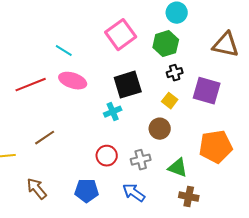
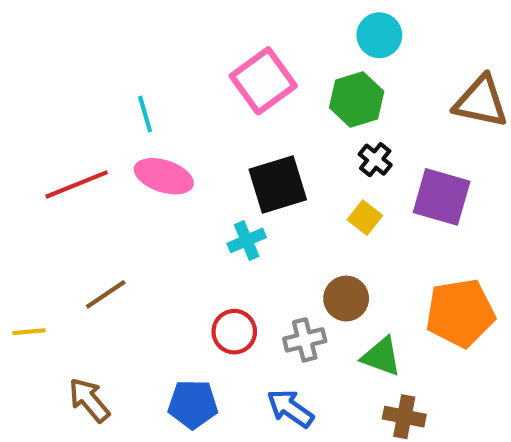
cyan line: (64, 51) -> (145, 114), turned 42
black cross: (175, 73) -> (375, 160), turned -35
brown circle: (160, 129) -> (346, 298), moved

